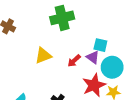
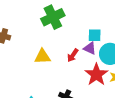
yellow triangle: (43, 56) -> (43, 57), turned 30

